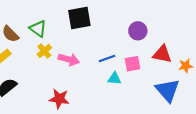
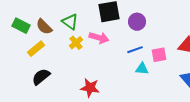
purple circle: (138, 31) -> (137, 22), moved
pink arrow: (69, 59) -> (99, 38), moved

